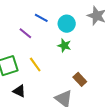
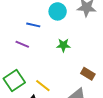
cyan circle: (67, 24) -> (58, 11), moved
yellow line: (35, 65) -> (43, 86), moved

